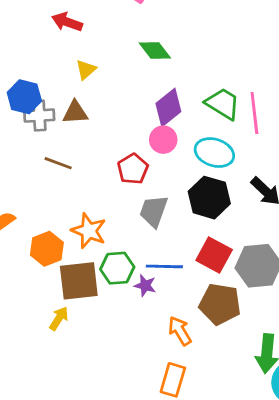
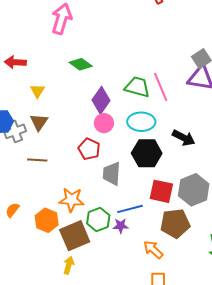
brown triangle: (75, 113) -> (39, 122), turned -36

